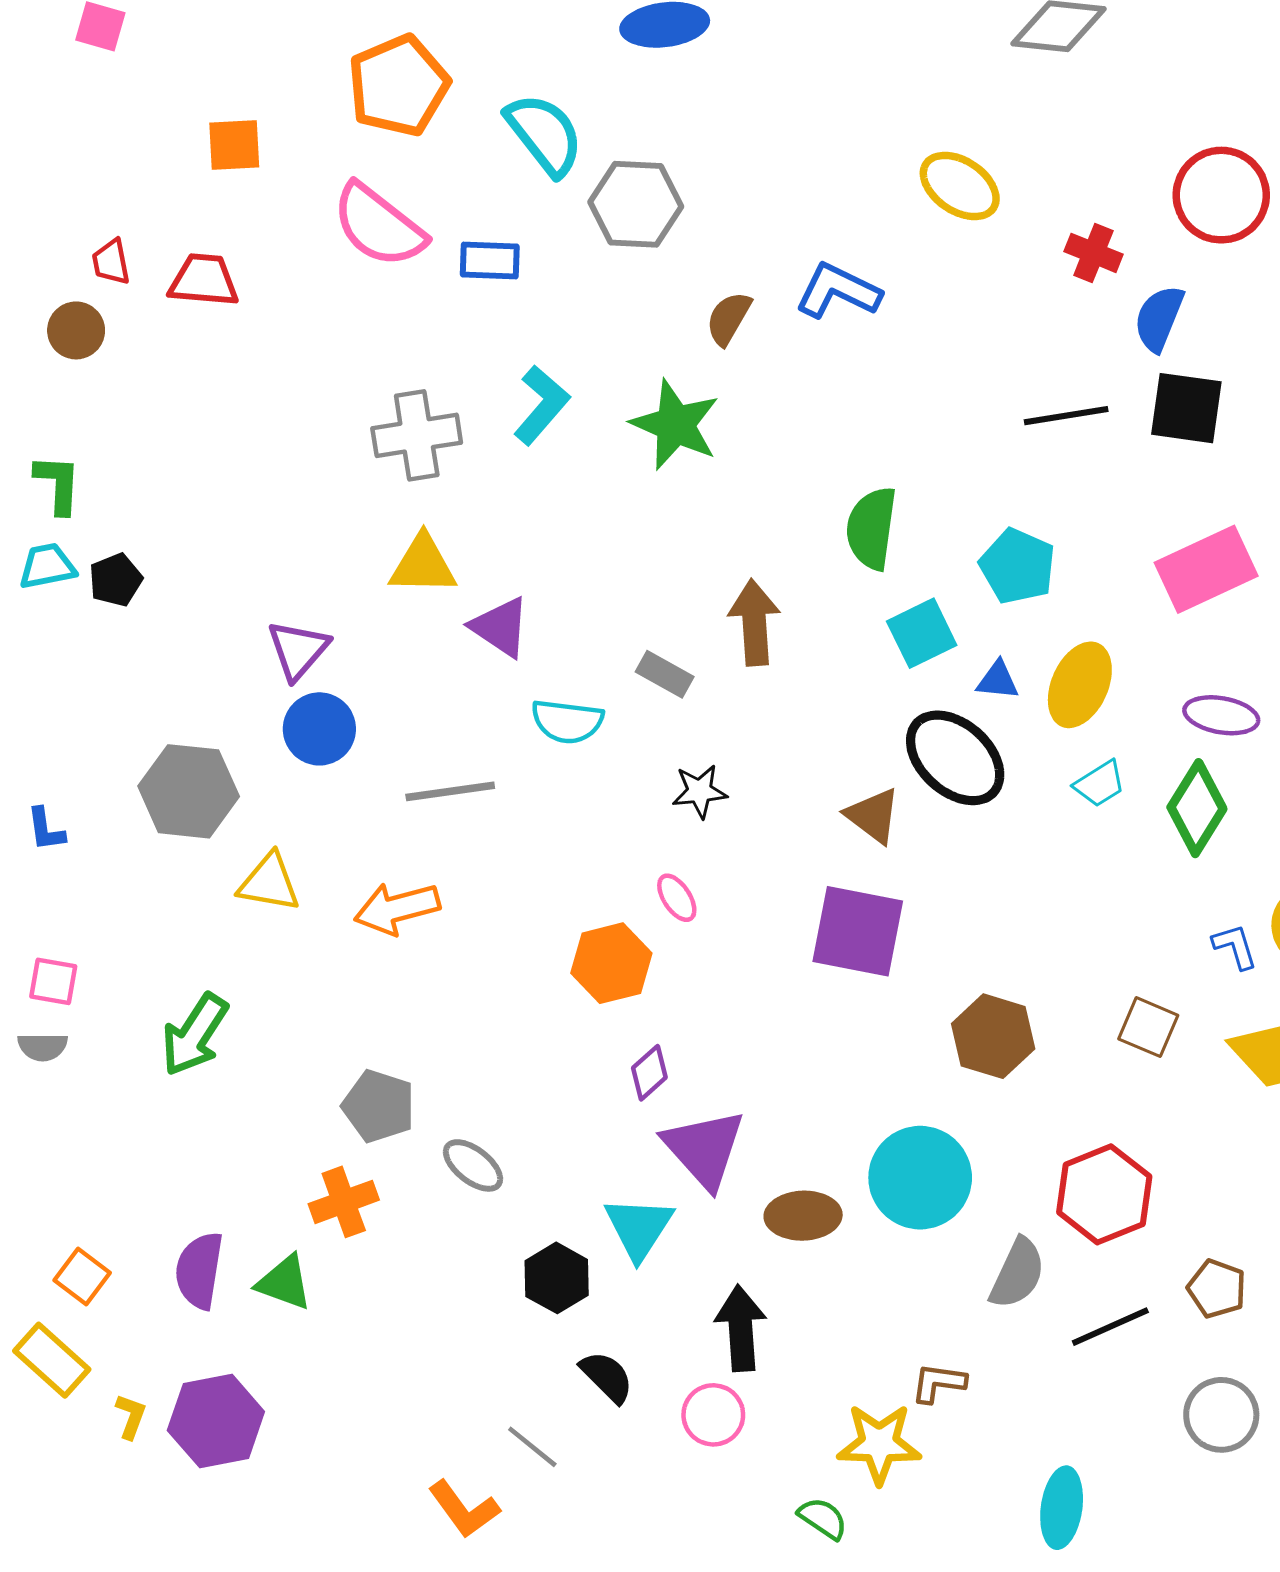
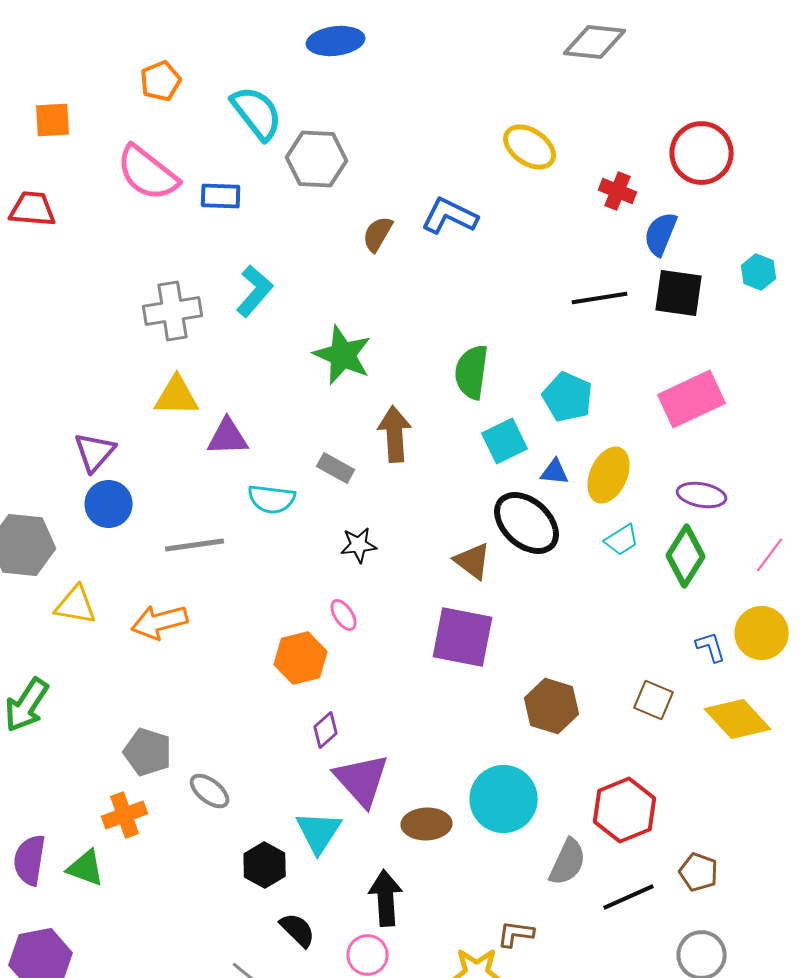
orange pentagon: (398, 86) -> (161, 81), size x0.6
green star: (675, 425) -> (343, 355), moved
purple triangle: (500, 627) -> (228, 437), turned -36

